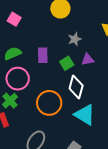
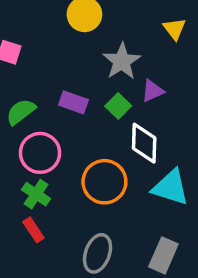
gray star: (75, 39) -> (122, 61), size x1.5
purple rectangle: (43, 55) -> (73, 102), turned -56

